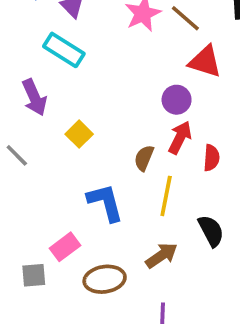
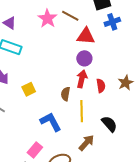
purple circle: (177, 100) -> (84, 58), moved
yellow square: (79, 134) -> (29, 89), turned 32

